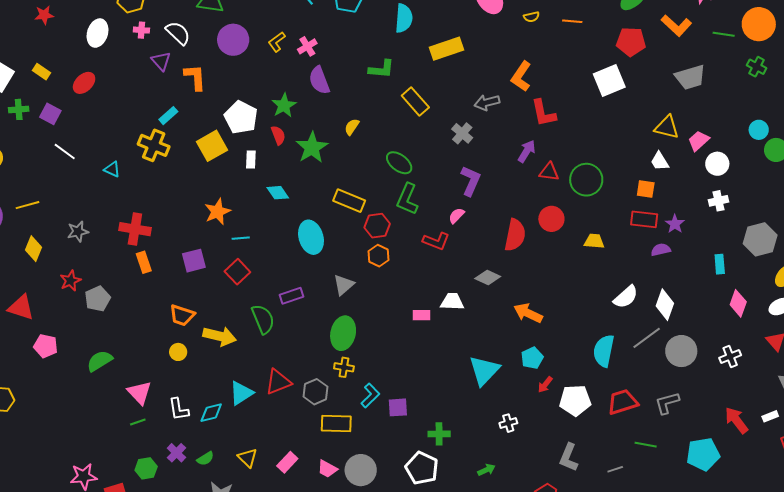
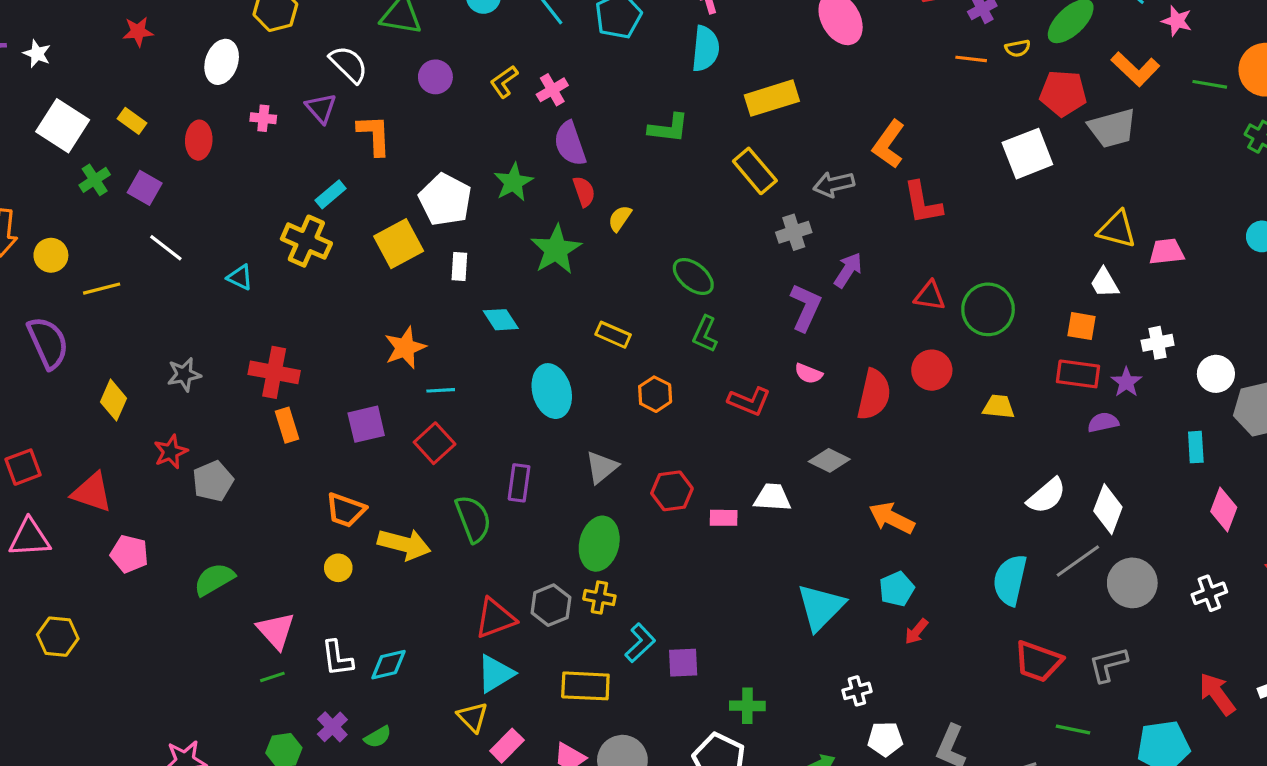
yellow semicircle: (531, 17) -> (1018, 48), moved
pink cross: (141, 30) -> (263, 118), moved
purple circle: (233, 40) -> (435, 77), size x0.7
gray trapezoid: (690, 77) -> (1112, 128), moved
red ellipse: (84, 83) -> (199, 140), turned -45
yellow rectangle: (415, 102) -> (755, 171), moved
green cross: (19, 109) -> (95, 180), turned -30
gray cross: (462, 133) -> (794, 232), turned 30
red semicircle: (278, 135) -> (584, 192), moved
pink trapezoid: (699, 141) -> (1167, 252), turned 35
purple arrow: (527, 151) -> (848, 270), moved
white circle: (717, 164) -> (1216, 374), moved
green L-shape: (407, 199) -> (705, 334), size x0.7
yellow rectangle: (349, 201) -> (613, 335), size x0.7
white cross: (718, 201) -> (1158, 343), moved
yellow line: (28, 205) -> (102, 289), moved
pink semicircle: (456, 216) -> (809, 374), moved, turned -114
red hexagon: (377, 226) -> (672, 491), moved
orange hexagon: (379, 256) -> (655, 394), moved
purple rectangle: (291, 296) -> (519, 483), turned -65
gray hexagon: (316, 392) -> (551, 605), moved
cyan triangle: (241, 393) -> (496, 674), moved
white pentagon: (575, 400) -> (885, 739), moved, size x0.7
red trapezoid: (623, 402) -> (1038, 661), turned -144
yellow triangle: (248, 458) -> (473, 717), moved

